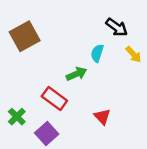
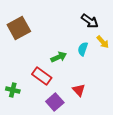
cyan semicircle: (97, 53) -> (83, 49), moved
green cross: (17, 117) -> (13, 90), turned -32
purple square: (47, 133) -> (55, 102), moved

